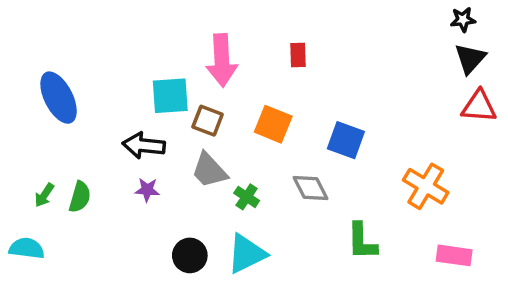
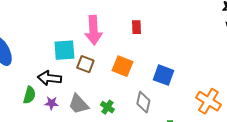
gray trapezoid: (209, 170) -> (78, 104), moved
gray diamond: (310, 188) -> (143, 102), turned 40
green semicircle: (80, 197) -> (29, 95), moved

